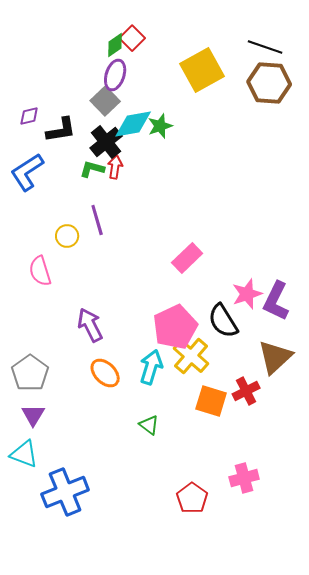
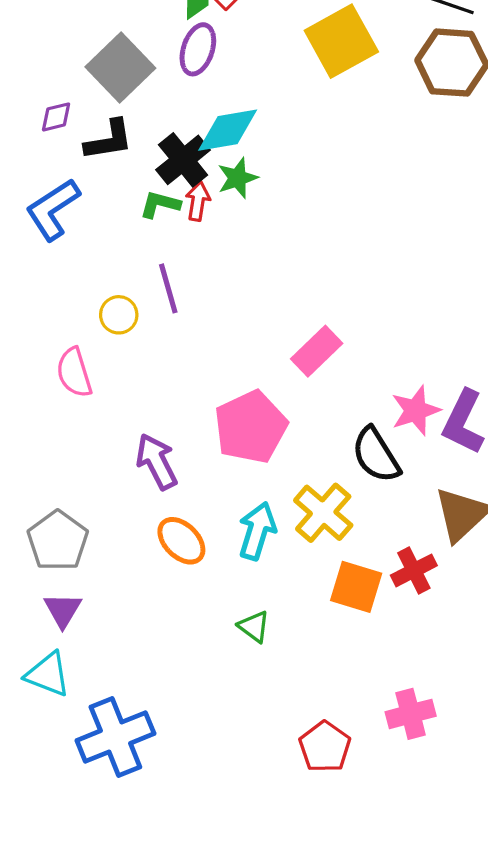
gray square: (105, 101) -> (120, 67), moved, size x1.4
green star: (160, 126) -> (237, 178), moved
pink pentagon: (175, 327) -> (251, 427), moved

